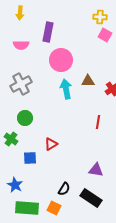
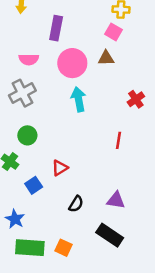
pink square: (105, 35) -> (113, 32), moved
pink semicircle: (21, 45) -> (29, 59), moved
brown triangle: (88, 81) -> (106, 58), moved
blue square: (30, 158) -> (34, 185), turned -32
black semicircle: (64, 189) -> (76, 204), moved

